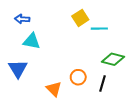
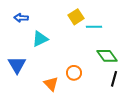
cyan triangle: (32, 41) -> (40, 39), moved, turned -36
green diamond: (113, 59) -> (107, 56), turned 40
black line: (102, 84) -> (114, 79), moved

